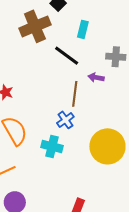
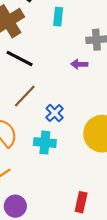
black line: (67, 56) -> (20, 59), moved
brown line: (75, 94) -> (25, 96), moved, turned 45

